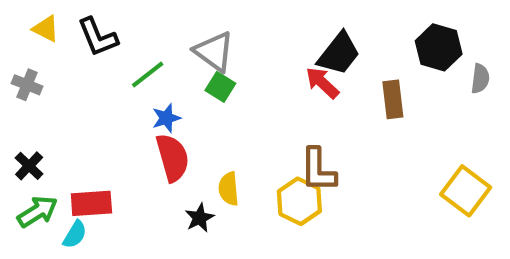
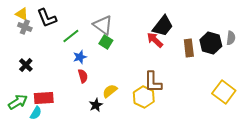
black hexagon: (439, 47) -> (211, 43), moved
gray cross: (27, 85) -> (25, 27), moved
red semicircle: (173, 158) -> (83, 76), size x0.6
black cross: (29, 166) -> (26, 65), moved
yellow semicircle: (229, 189) -> (110, 91), turned 56

